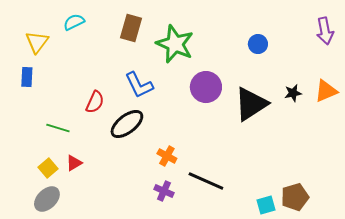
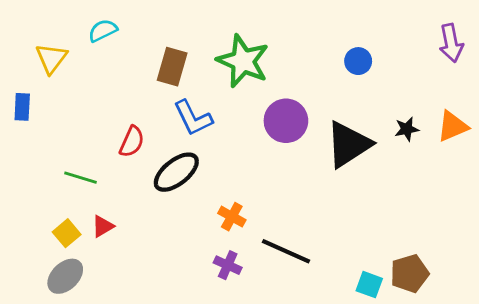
brown rectangle: (131, 28) -> (172, 67), moved
blue rectangle: (27, 77) -> (22, 107), moved
cyan square: (266, 205) -> (369, 285), turned 36

